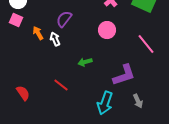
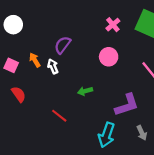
pink square: (16, 20) -> (11, 65), moved
red semicircle: (23, 93) -> (19, 94), moved

